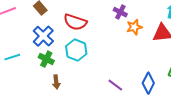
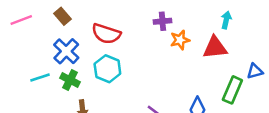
purple cross: (120, 12) -> (162, 21), turned -32
cyan line: (12, 57) -> (40, 77), moved

